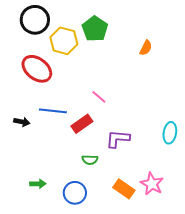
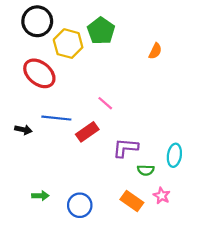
cyan ellipse: (170, 133) -> (174, 155), moved
green semicircle: (90, 160) -> (146, 170), moved
pink star: (152, 184) -> (162, 196), size x0.7

